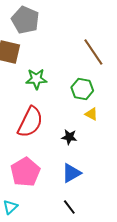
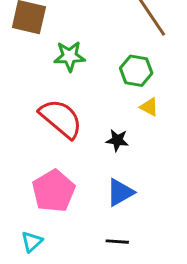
red semicircle: (30, 122) -> (61, 119), turned -76
black line: (69, 207) -> (117, 242), turned -49

